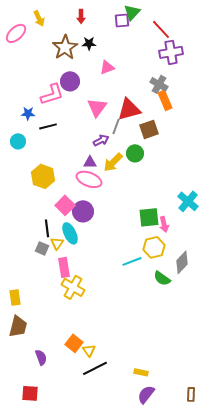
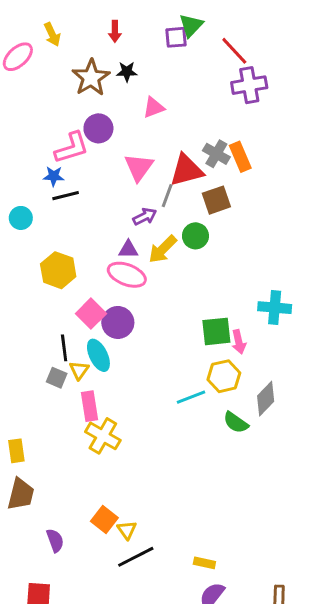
gray cross: (159, 84) -> (216, 154), moved
blue star: (28, 113) -> (54, 176), moved
cyan cross: (188, 201) -> (275, 308), turned -35

